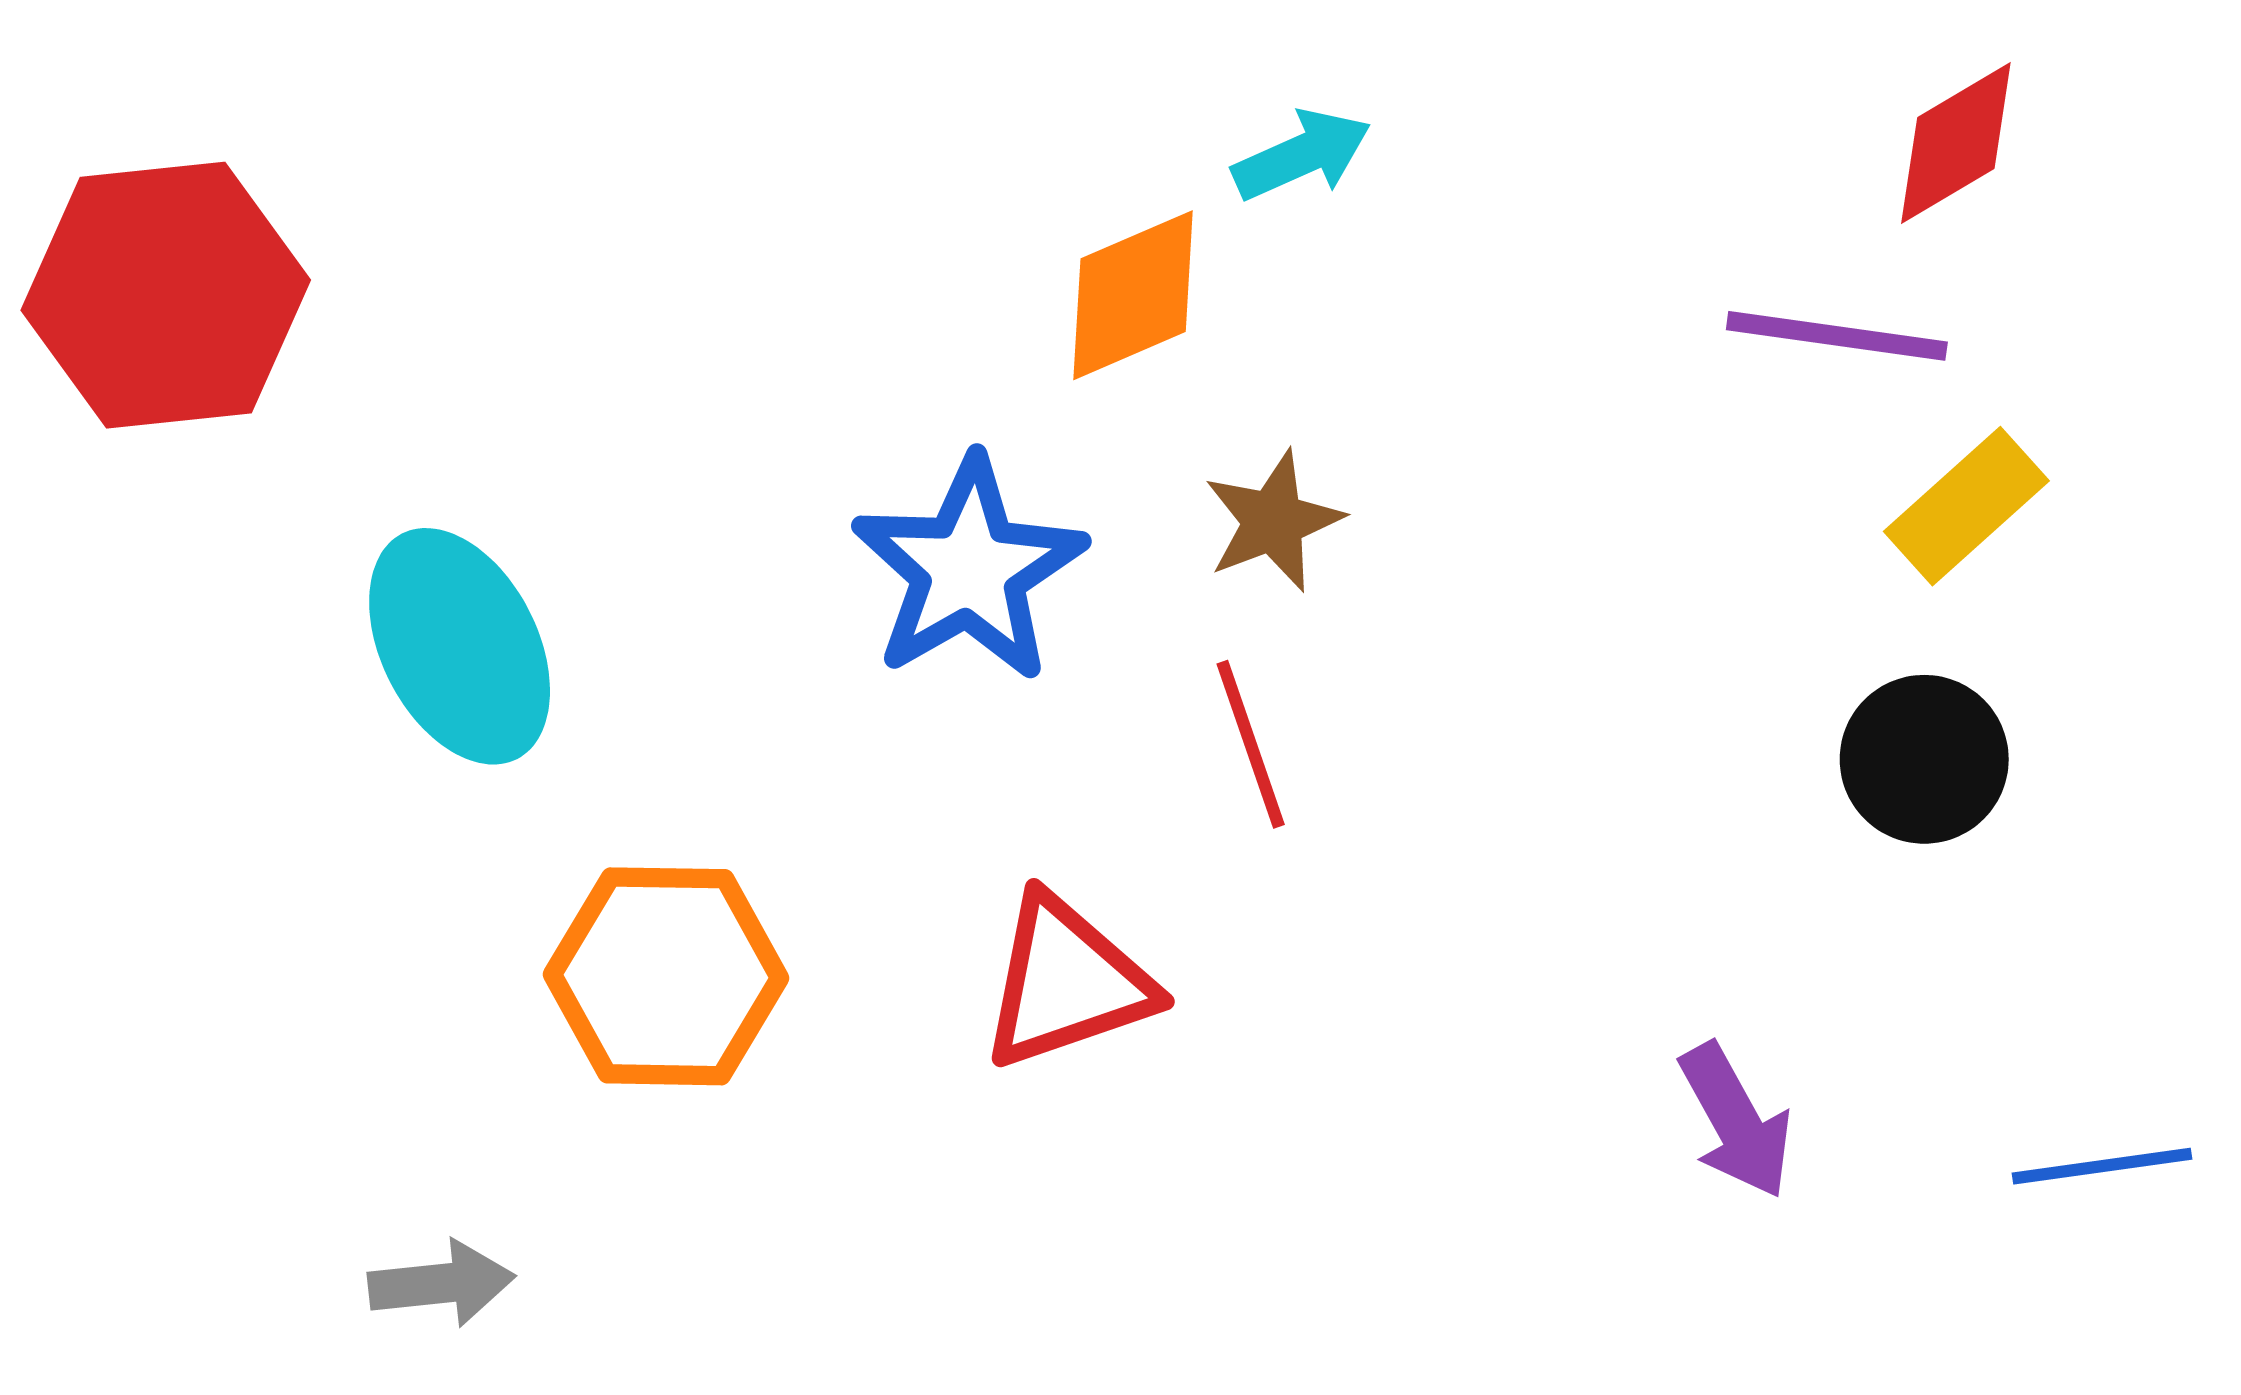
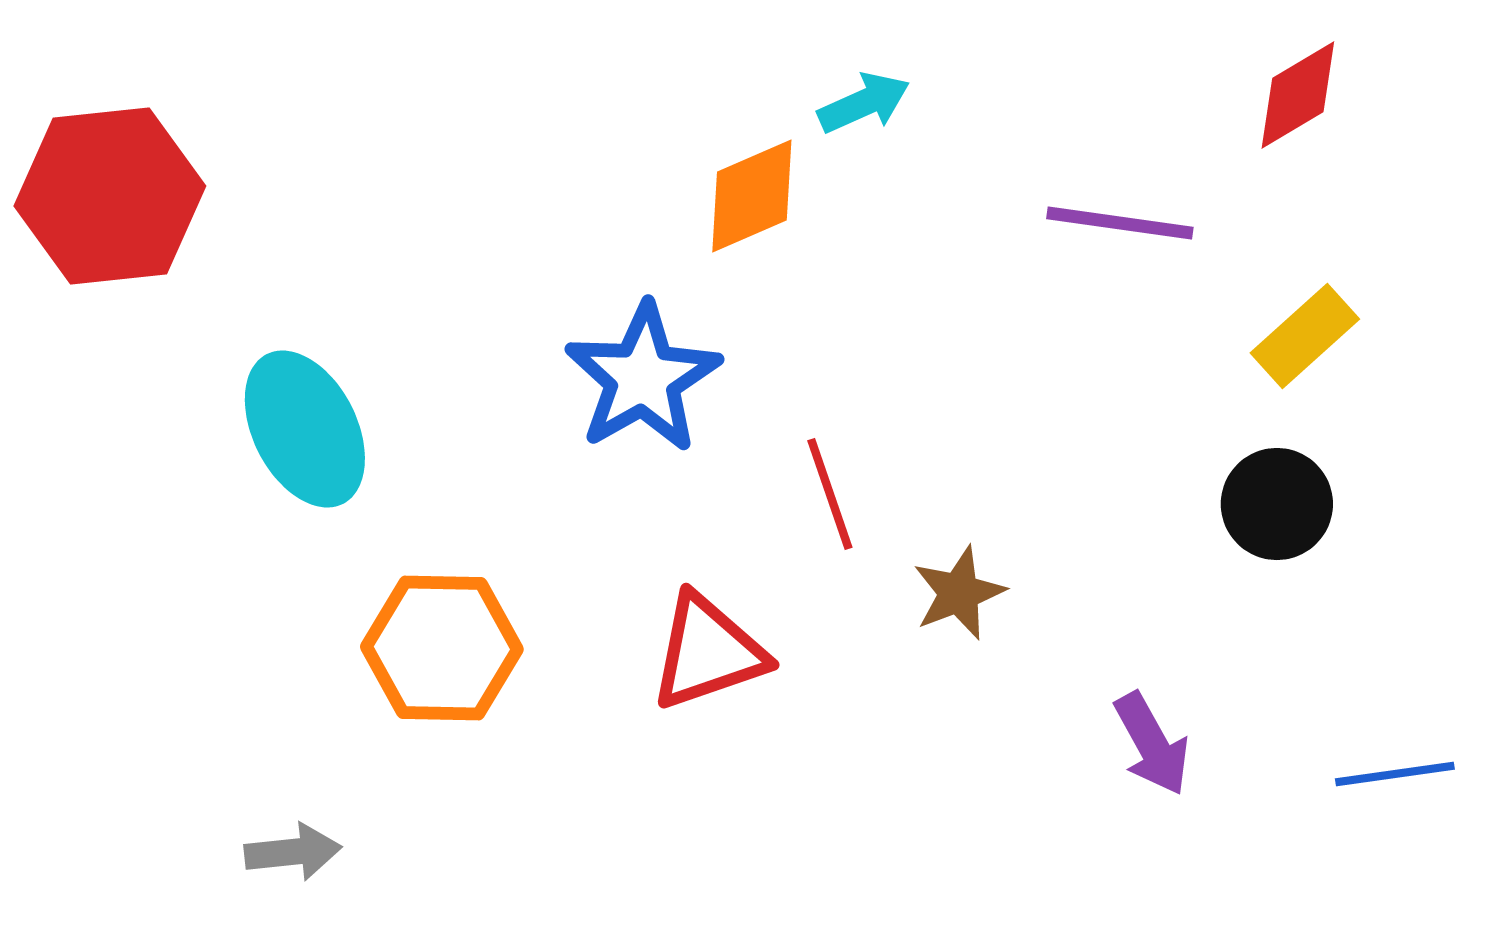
purple line: (1837, 336) -> (1120, 223), moved
brown star: (1273, 521) -> (959, 593), moved

